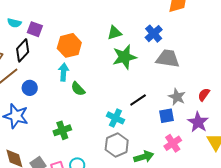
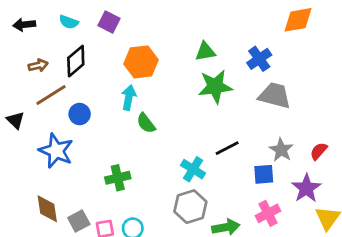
purple square: (35, 29) -> (109, 22), moved

